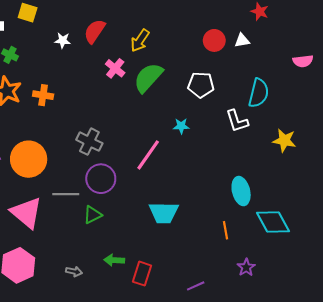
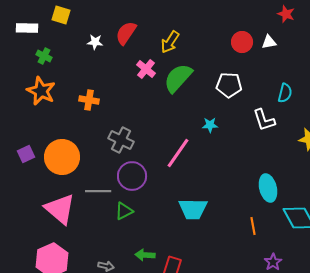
cyan semicircle: (259, 93) -> (285, 93), size x0.7
orange cross: (43, 95) -> (89, 100), moved

